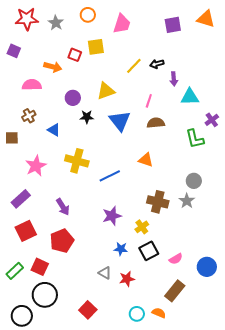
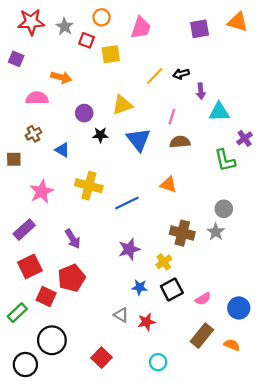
red square: (75, 55) -> (87, 40), moved
red square: (40, 267) -> (46, 296), moved
orange semicircle: (159, 313) -> (232, 345), moved

